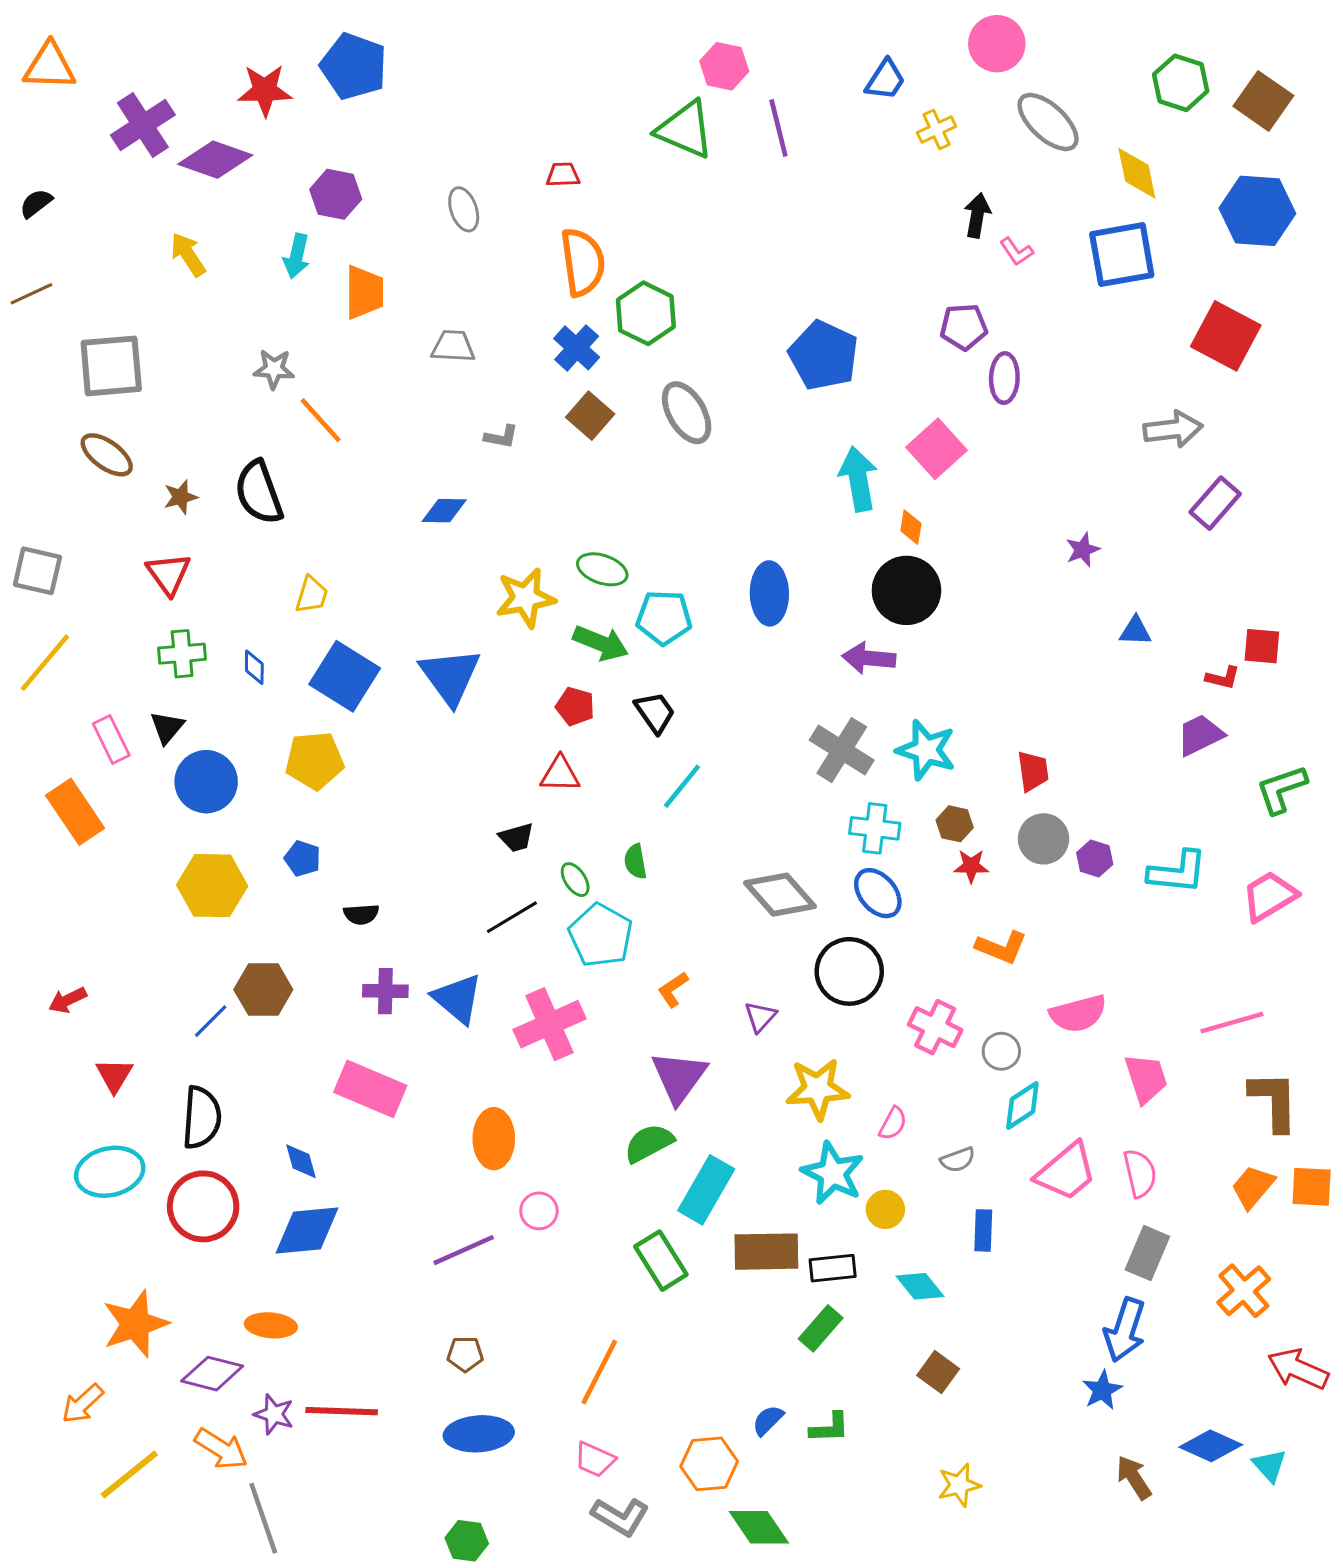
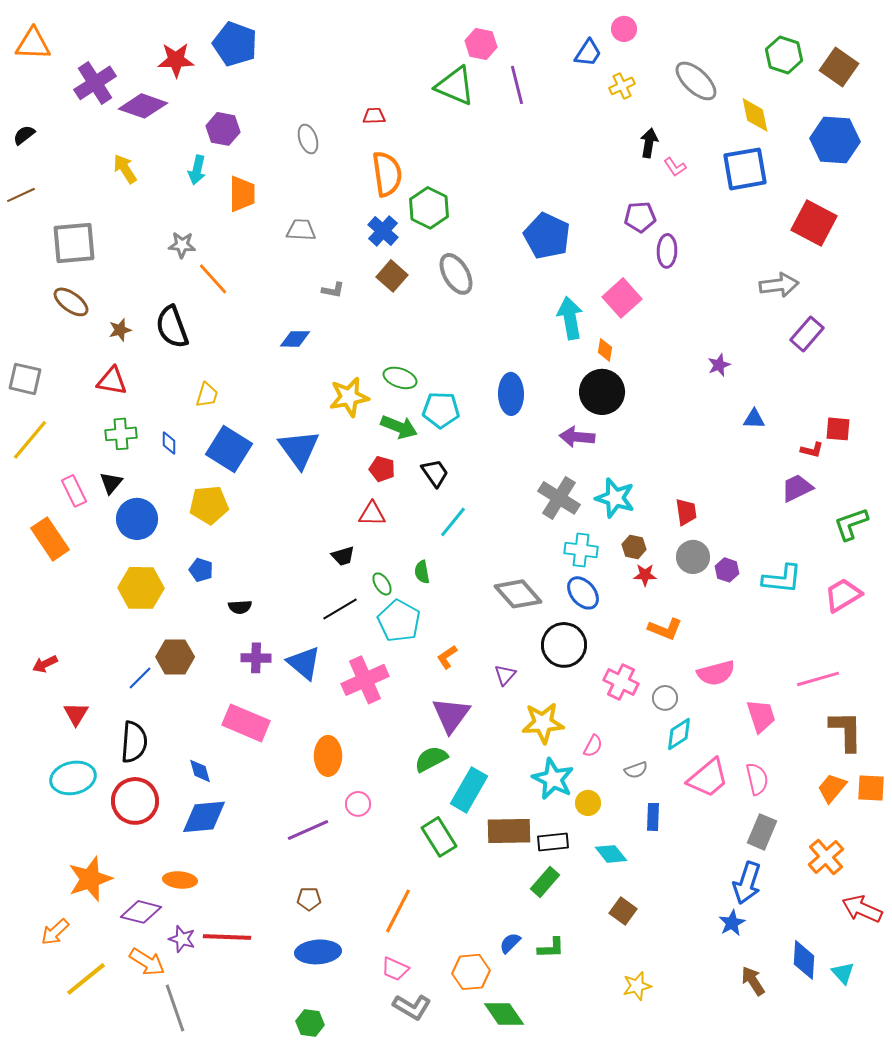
pink circle: (997, 44) -> (624, 29), moved, size x0.7
red triangle: (168, 574) -> (112, 381), turned -44
blue diamond: (1211, 1446) -> (804, 960), turned 69

